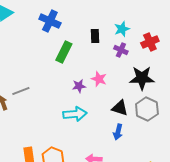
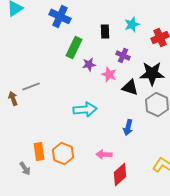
purple cross: (121, 50) -> (123, 55), moved
purple star: (79, 86) -> (89, 64), moved
black triangle: (120, 108) -> (130, 87), moved

